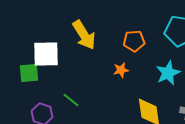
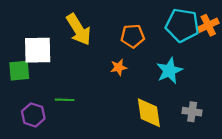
green line: (71, 100) -> (65, 100), turned -36

